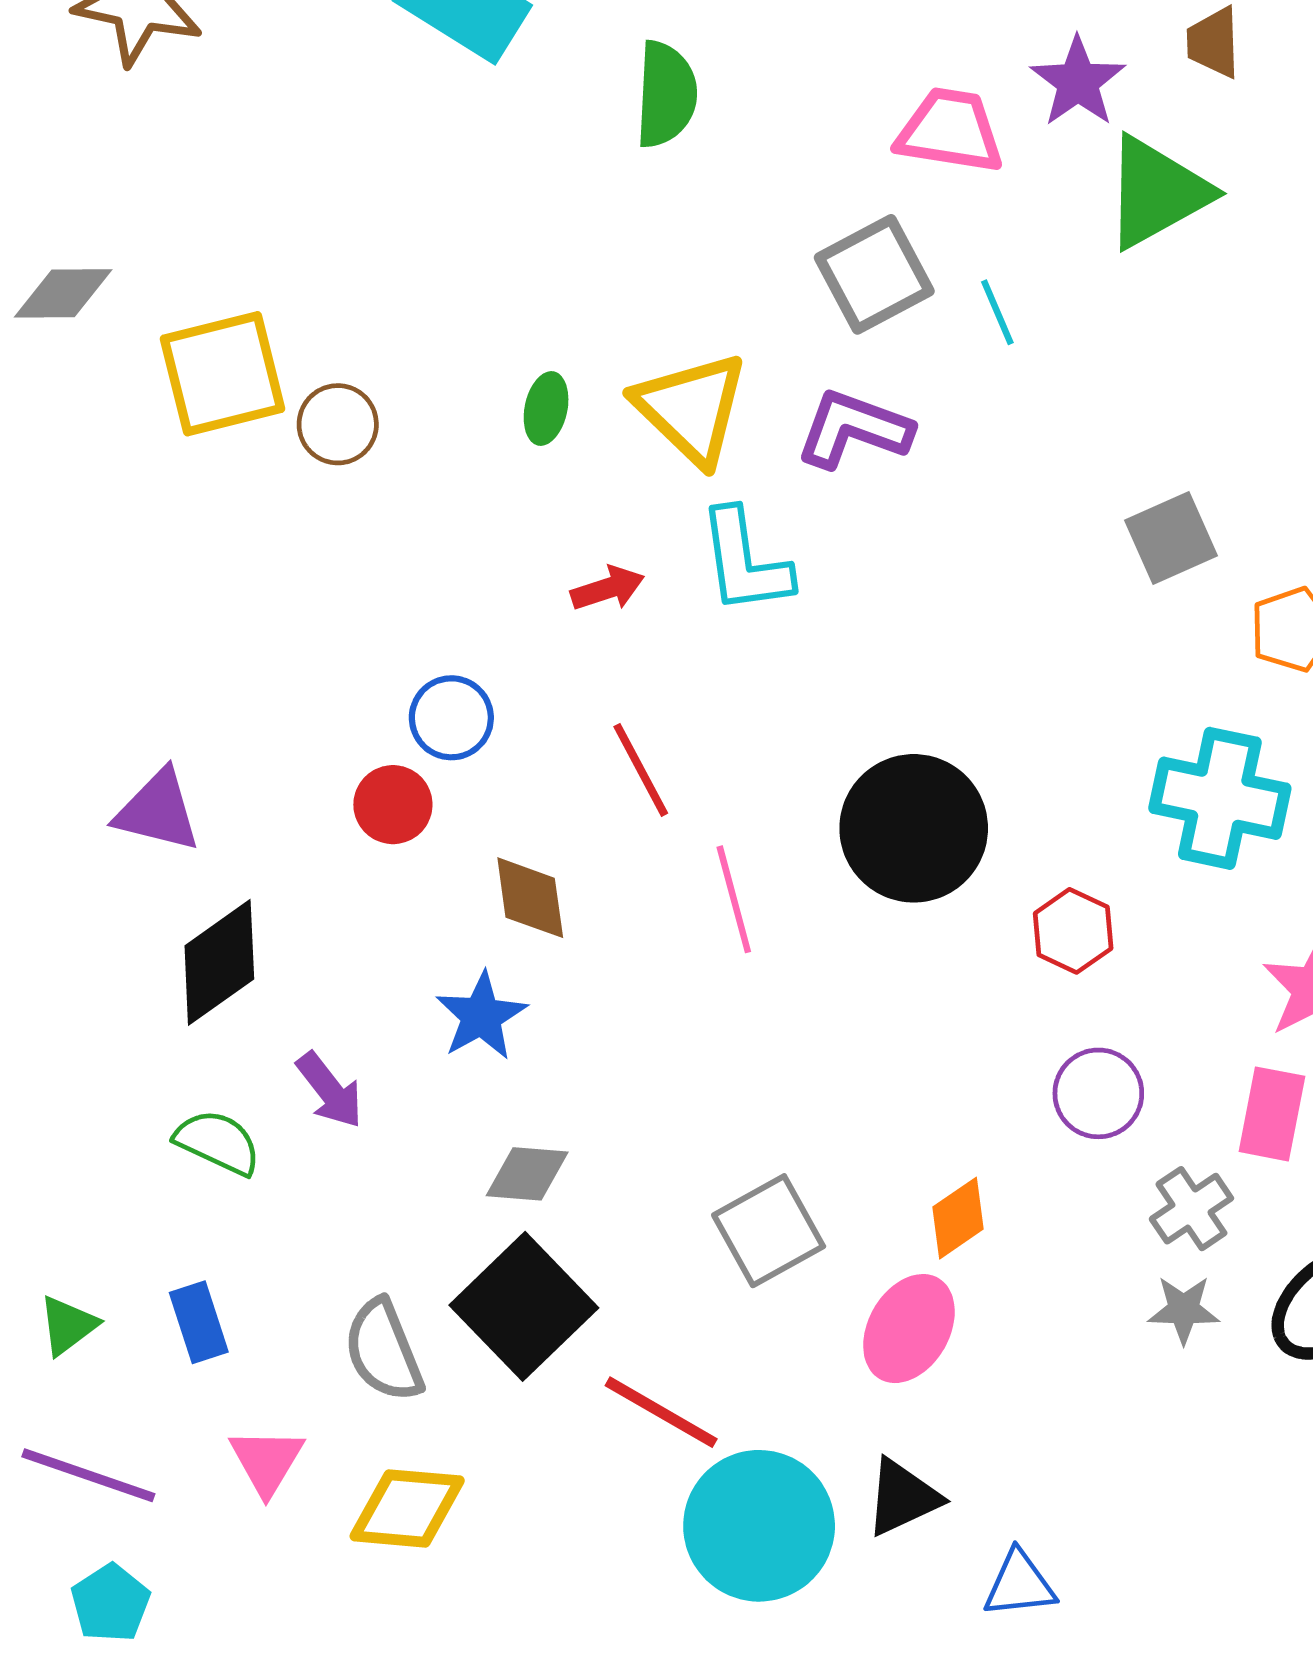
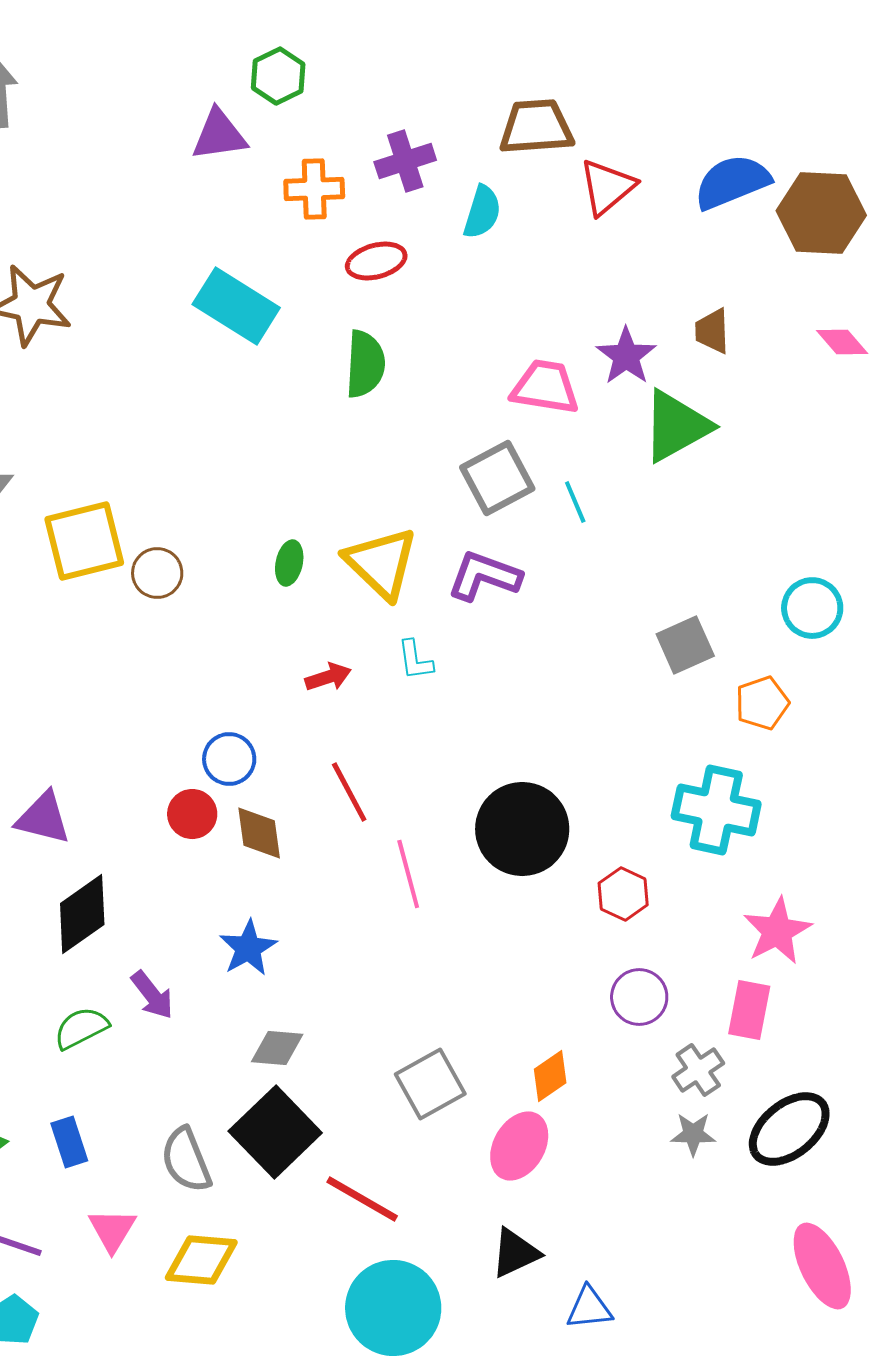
cyan L-shape: (745, 562) -> (415, 660), size x0.6
brown diamond: (530, 898) -> (259, 833), moved
green semicircle: (218, 1142) -> (81, 1028), turned -52
cyan circle: (759, 1526) -> (393, 1308), moved

